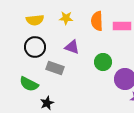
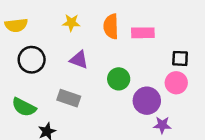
yellow semicircle: (35, 20) -> (16, 25), moved
gray rectangle: (55, 68) -> (69, 98), moved

